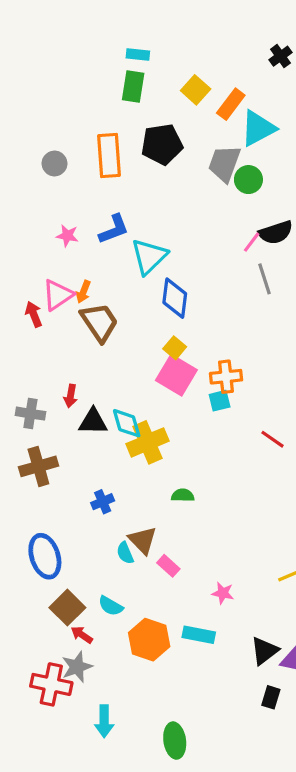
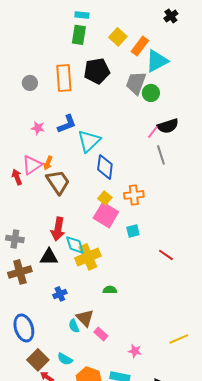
orange cross: (226, 377) -> (134, 195), moved
red arrow: (71, 396) -> (58, 229), moved, size x1.6
black triangle: (93, 422) -> (49, 257), moved

